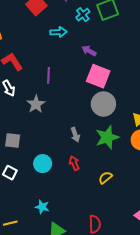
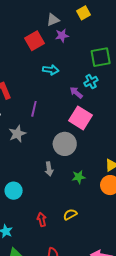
cyan cross: (83, 15) -> (91, 82), moved
gray circle: (103, 104) -> (65, 144), moved
green star: (107, 137) -> (79, 177), size x0.6
red arrow: (74, 163) -> (42, 220), moved

